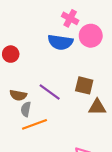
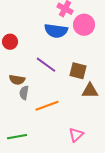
purple line: (50, 92) -> (46, 65), moved
orange line: (34, 124) -> (47, 106), moved

